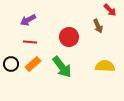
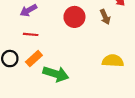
red circle: (69, 37) -> (74, 17), moved
green arrow: (62, 67) -> (56, 74), moved, turned -35

